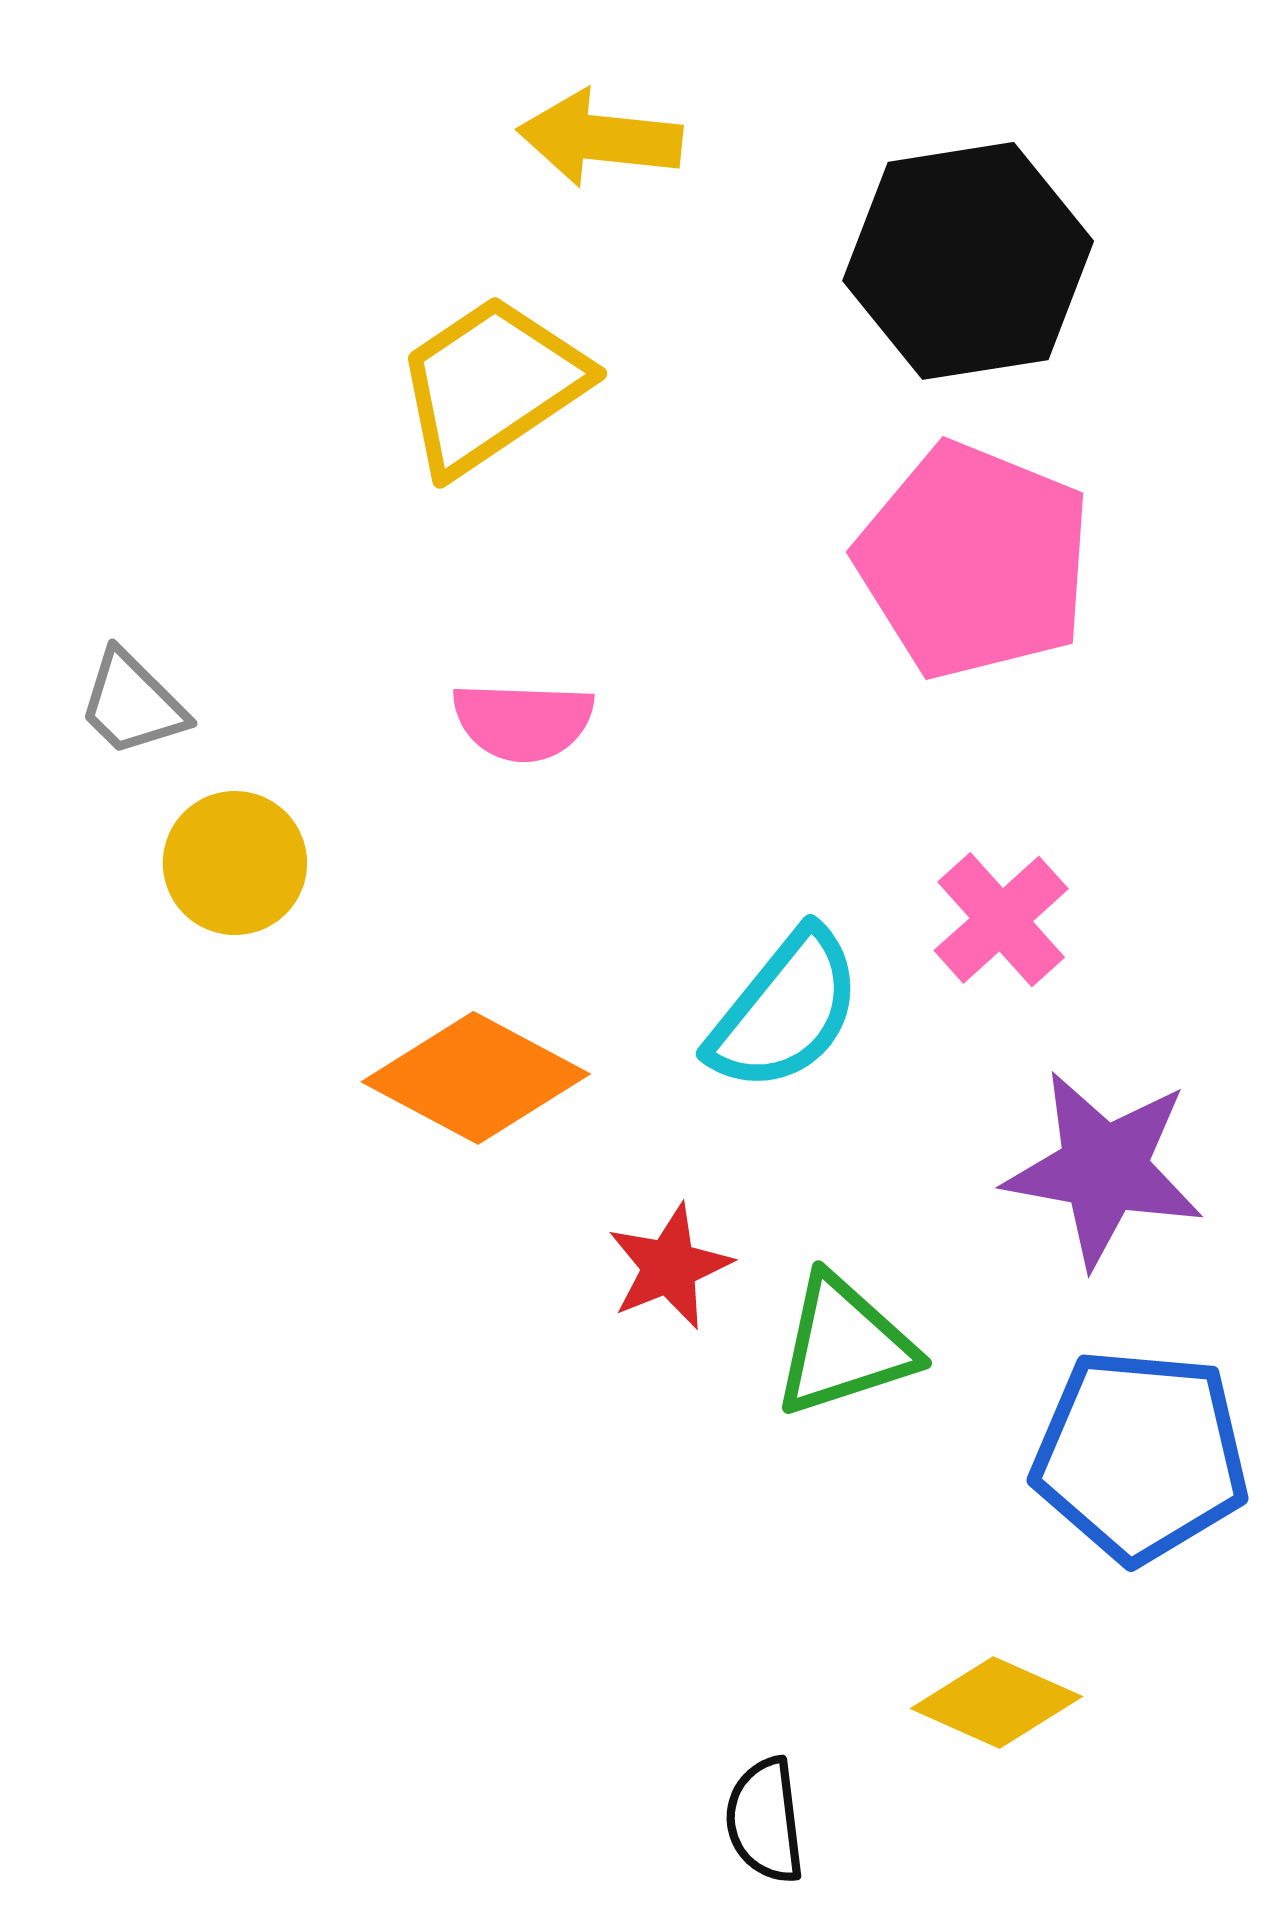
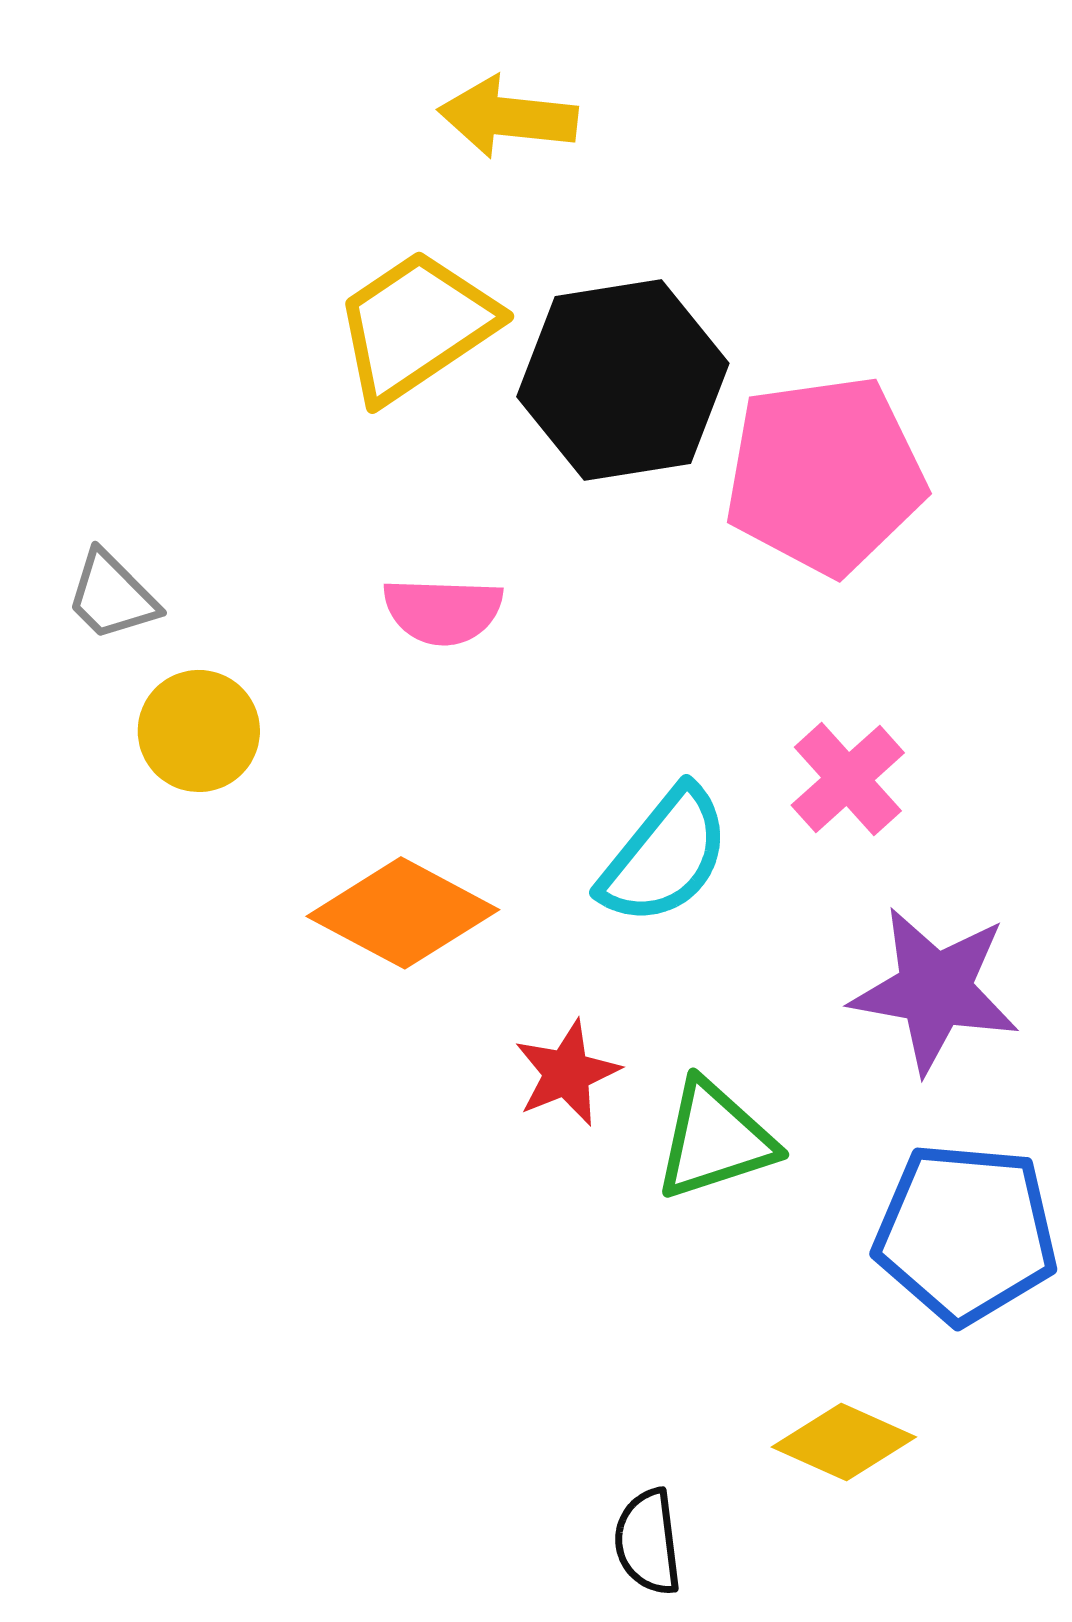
black hexagon: (968, 261) -> (623, 380), moved
pink pentagon: (974, 561) -> (825, 475), turned -30

